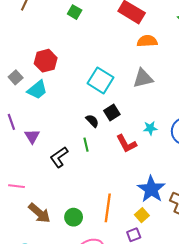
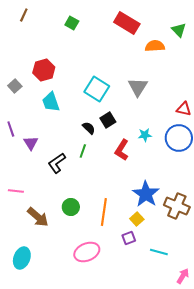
orange semicircle: (147, 41) -> (155, 46), moved
gray triangle: (143, 78) -> (138, 87), turned -45
cyan trapezoid: (37, 90) -> (51, 102), moved, turned 110
red L-shape: (126, 144) -> (122, 150), turned 60
green line: (86, 145) -> (83, 151), turned 32
green circle: (74, 217) -> (71, 207), moved

